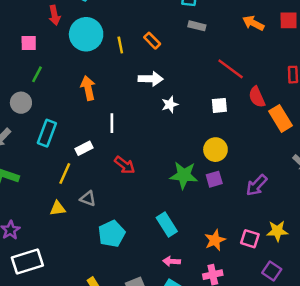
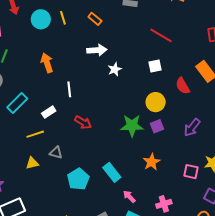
cyan circle: (86, 34) -> (41, 19), size x0.7
yellow line: (120, 45) -> (63, 18), moved
red semicircle: (257, 97) -> (183, 86), moved
cyan rectangle: (47, 133) -> (17, 103), turned 30
yellow line: (65, 174) -> (35, 134), turned 54
cyan rectangle: (167, 224) -> (112, 172), moved
orange star: (215, 240) -> (152, 162), moved
pink arrow: (172, 261) -> (129, 197), turned 48

